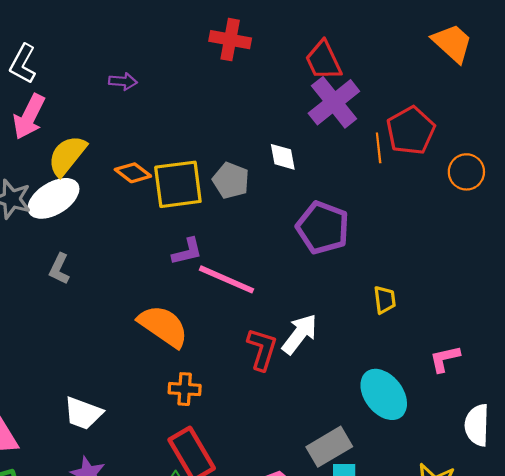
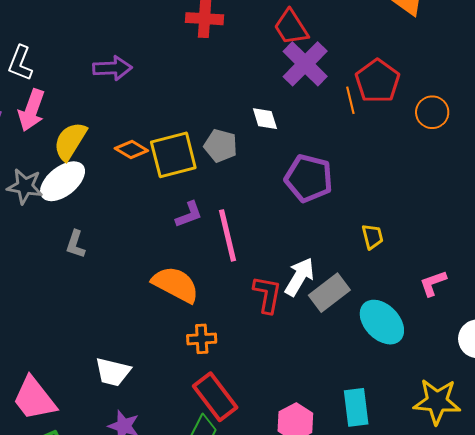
purple arrow: (123, 81) -> (112, 68), size x1.5
pink line: (226, 279) -> (227, 235), turned 60
gray rectangle: (329, 447) -> (329, 293), moved

